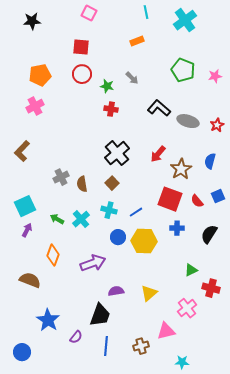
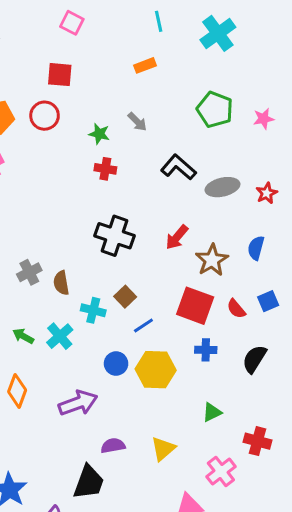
red circle: (82, 74) -> (45, 116), moved
gray ellipse: (188, 121) -> (222, 187), turned -30
black cross: (117, 153) -> (115, 236), turned -30
brown square: (112, 183) -> (125, 297), moved
cyan cross: (109, 210) -> (93, 310), moved
green triangle: (191, 270) -> (212, 412), moved

